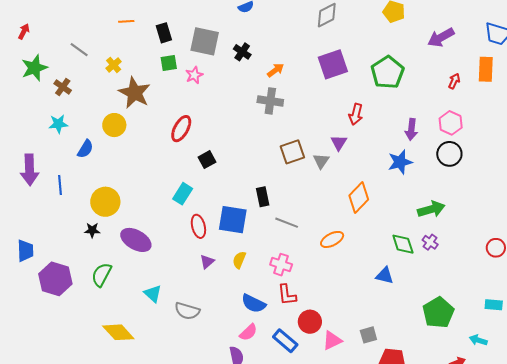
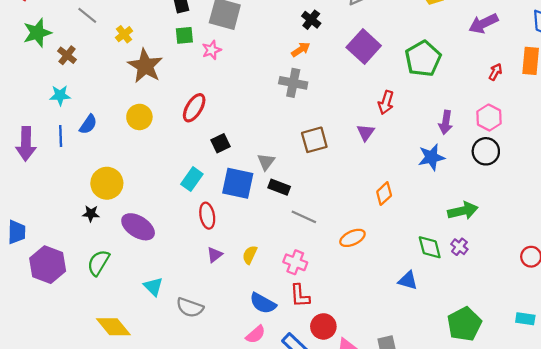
black cross: (242, 52) -> (311, 20), moved
purple square: (333, 64) -> (364, 47), turned -32
yellow circle: (114, 125) -> (139, 117), moved
gray triangle: (321, 161) -> (266, 162), moved
blue line: (60, 185) -> (61, 136), moved
black rectangle: (263, 197) -> (279, 187), turned -60
orange diamond: (359, 197) -> (384, 194), size x0.7
blue square: (233, 220) -> (238, 183), moved

